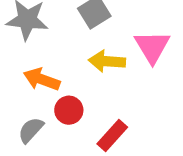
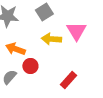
red rectangle: (112, 135) -> (68, 80), moved

